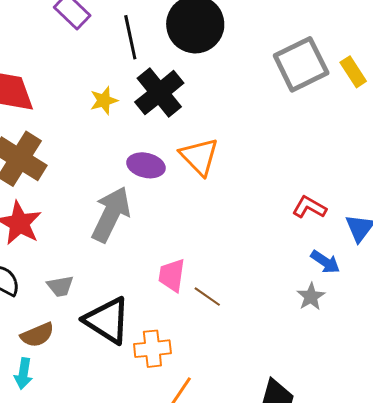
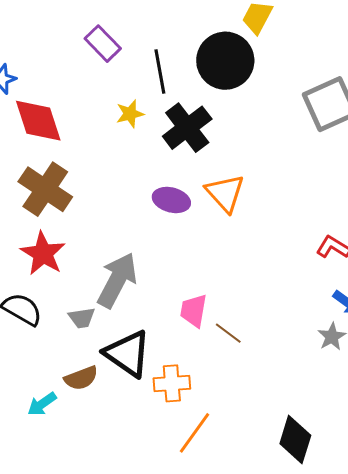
yellow star: (104, 100) -> (130, 114), moved
gray arrow: (111, 214) -> (117, 280), moved
brown semicircle: (37, 335) -> (81, 378), moved
cyan arrow: (23, 374) -> (42, 404), turned 44

